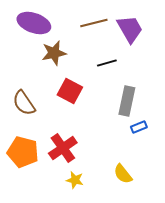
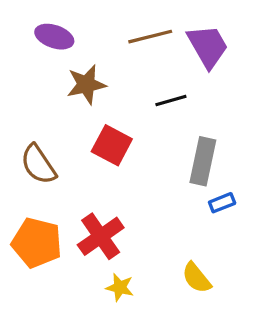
purple ellipse: (34, 23) -> (54, 37), size x0.7

